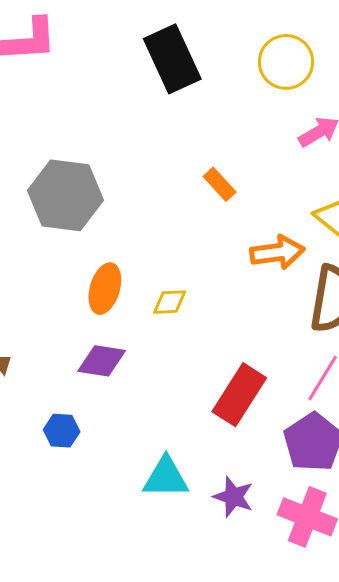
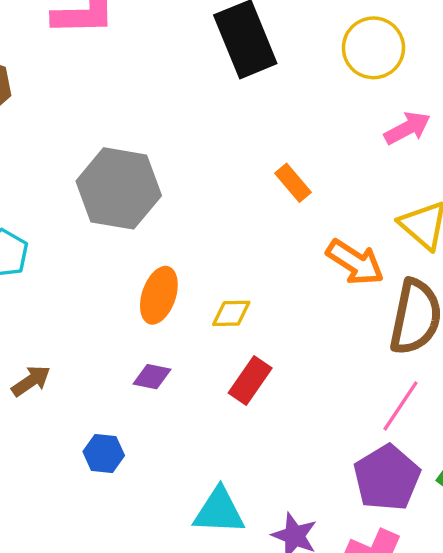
orange arrow: (277, 252) -> (355, 262), turned 38
purple diamond: (102, 361) -> (152, 377), size x0.7
red rectangle: (239, 395) -> (250, 381), moved, size x0.7

